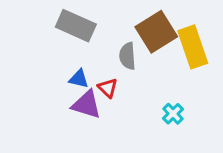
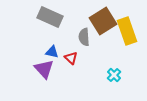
purple triangle: (86, 105) -> (44, 69), moved, turned 30

